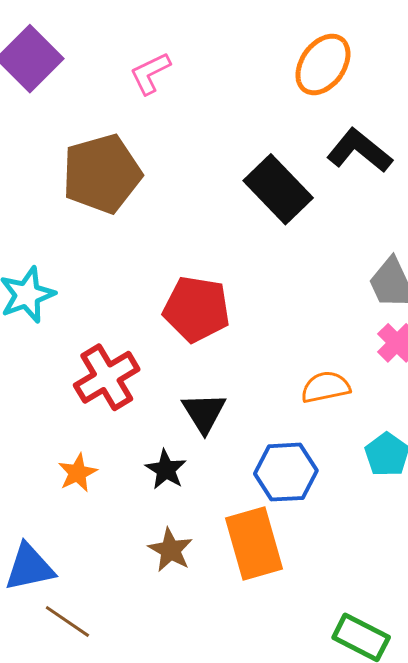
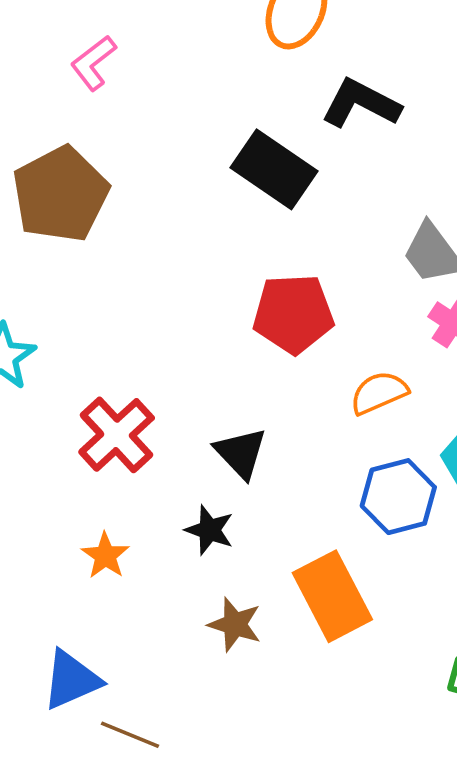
red pentagon: (197, 309) -> (293, 314), moved
blue hexagon: (286, 472) -> (398, 497), moved

